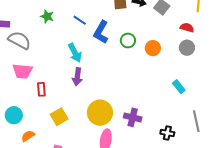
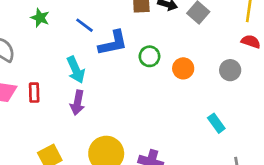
red semicircle: (187, 28) -> (251, 42), moved
blue L-shape: (101, 32) -> (113, 43), turned -135
red rectangle: (41, 89) -> (34, 93), moved

